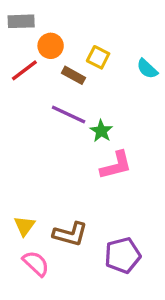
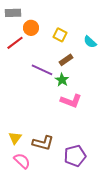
brown rectangle: (73, 75) -> (66, 60), moved, turned -64
pink L-shape: (116, 165) -> (71, 101), turned 35

